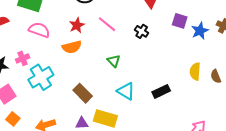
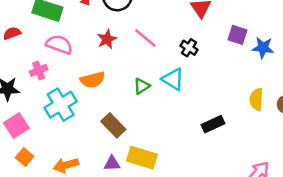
blue star: (200, 31) -> (263, 48), turned 30
orange semicircle: (72, 47) -> (93, 80), moved
pink cross: (23, 58) -> (39, 70), moved
green triangle: (114, 61) -> (142, 86), moved, turned 40
cyan triangle: (126, 91) -> (173, 79), moved

